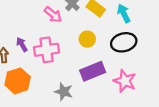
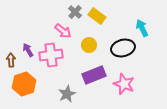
cyan arrow: (124, 13) -> (142, 28), moved
pink arrow: (53, 14) -> (63, 31), moved
gray star: (64, 92) -> (67, 94), turned 30

